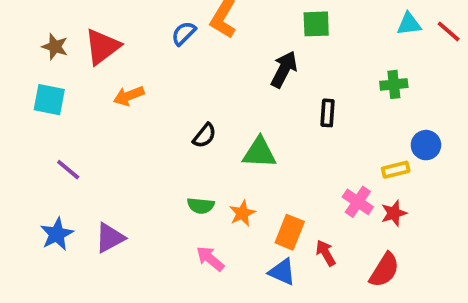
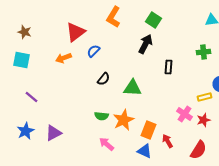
green square: (316, 24) -> (154, 20), moved, turned 35
blue semicircle: (184, 33) -> (94, 51), moved
red triangle: (102, 47) -> (76, 32), moved
orange star: (242, 213) -> (124, 120), size x1.5

